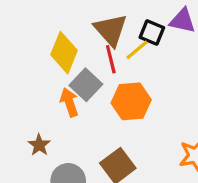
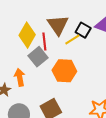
red line: (111, 59) -> (44, 41), moved
orange arrow: (69, 102) -> (20, 77), moved

